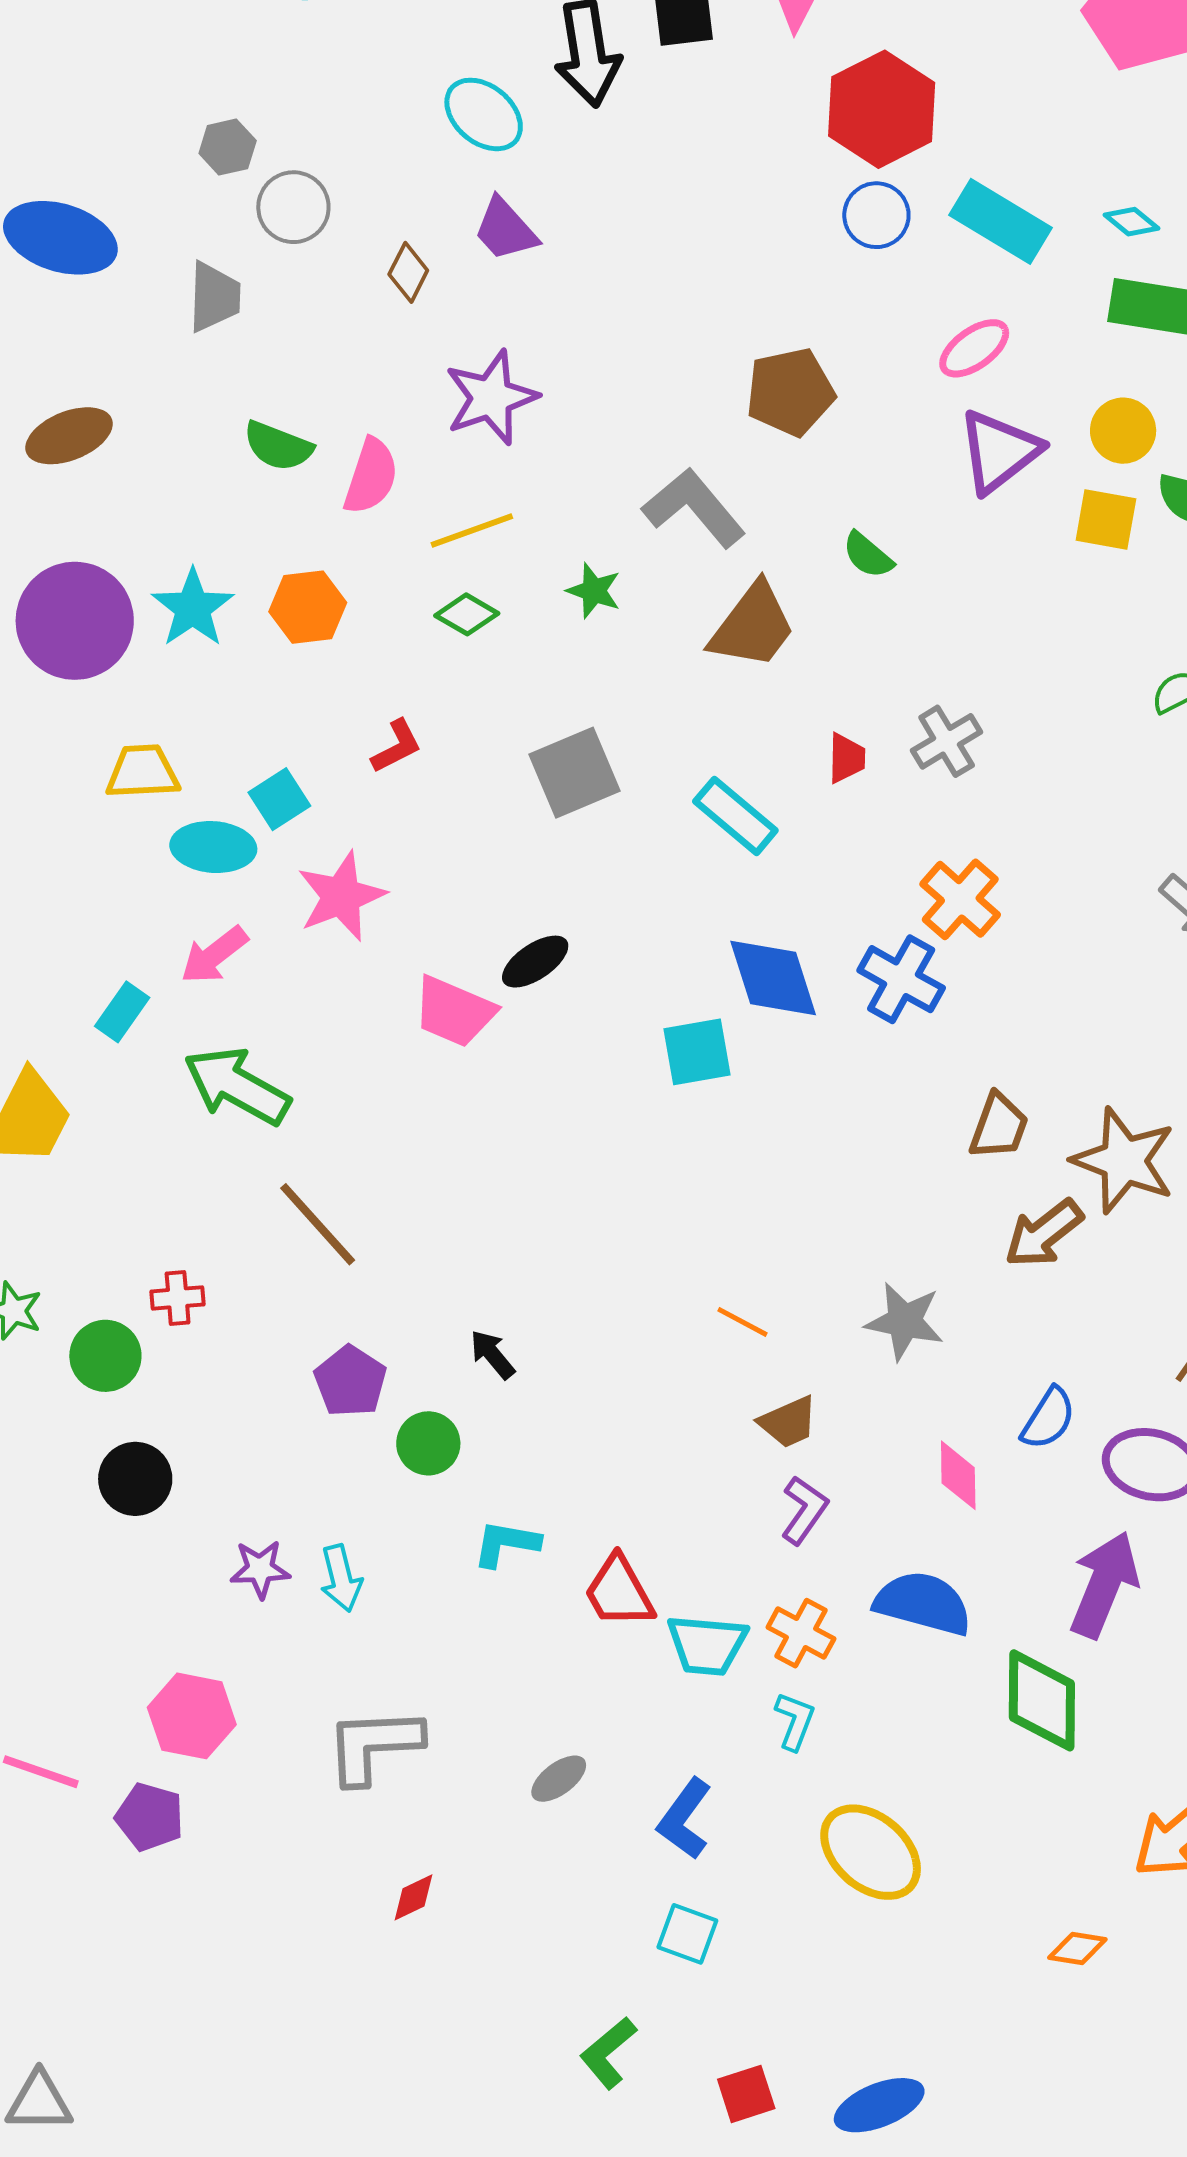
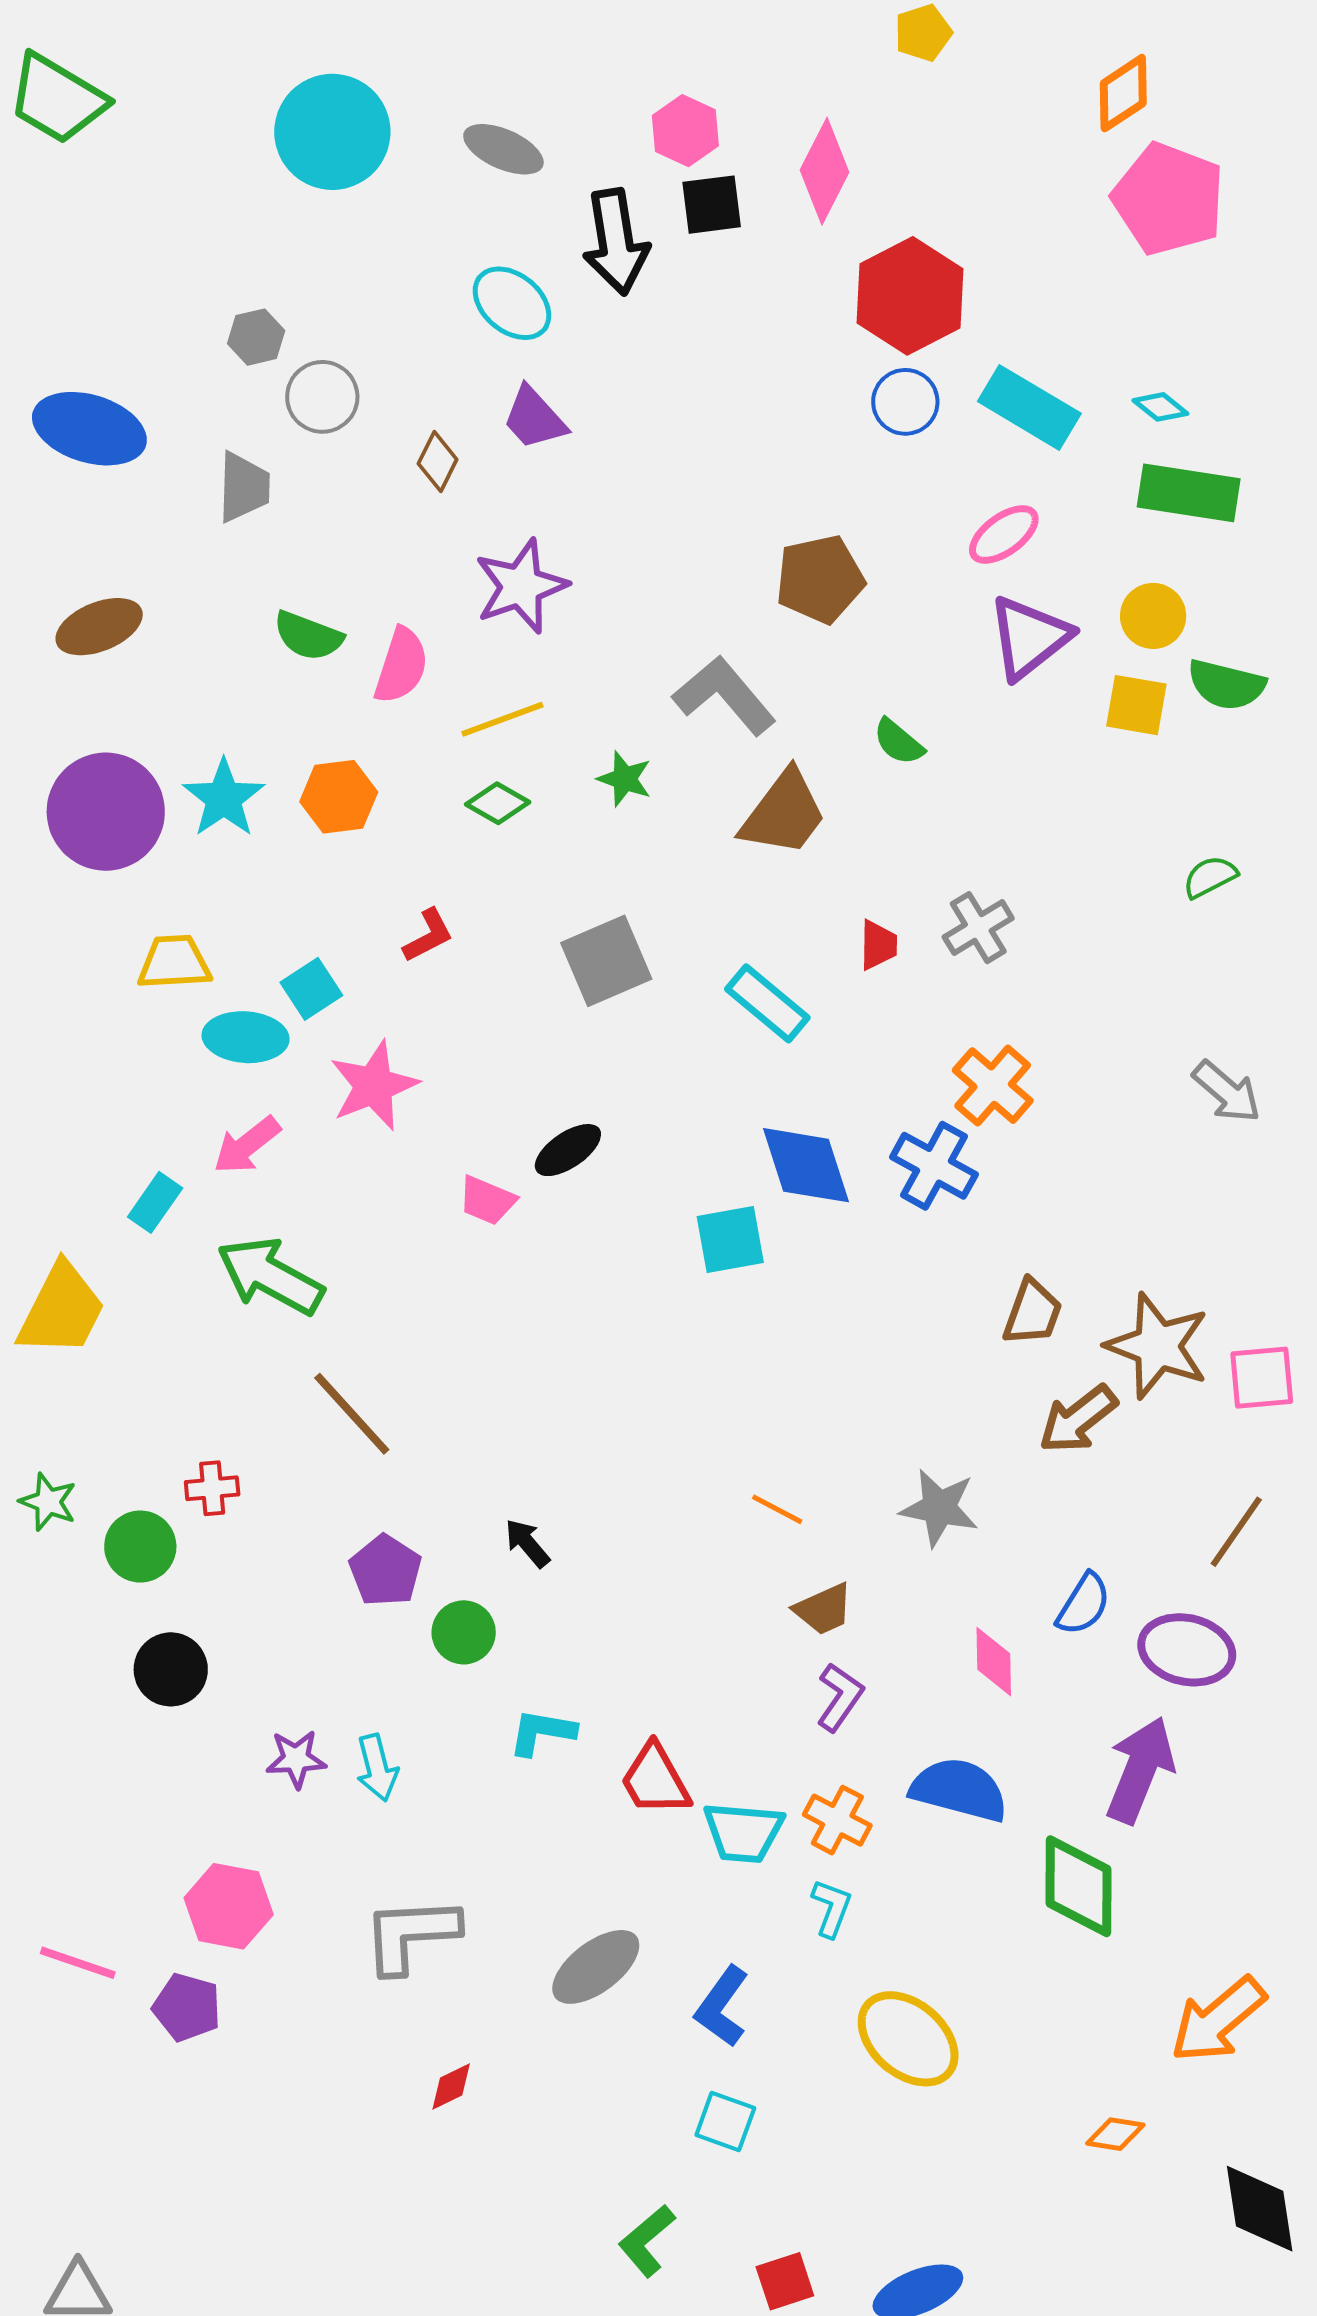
pink trapezoid: (454, 1011) -> (487, 1200), size x0.7
gray ellipse: (559, 1779) -> (596, 1967), size x1.6

